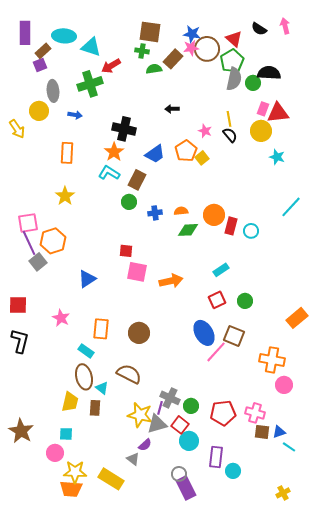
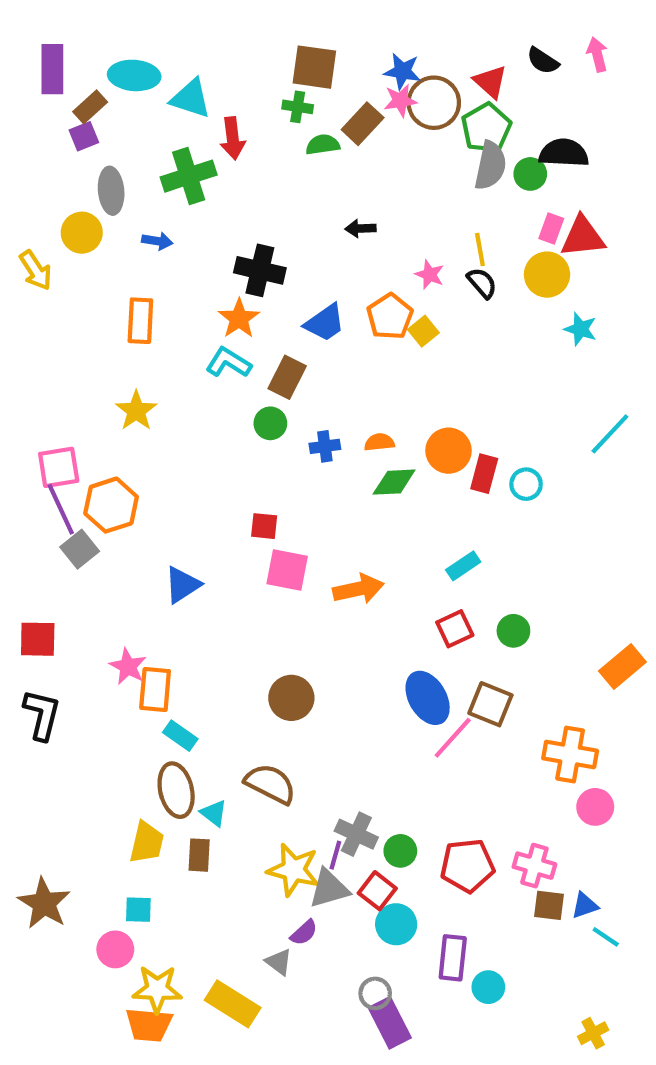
red arrow: (111, 66) -> (233, 138), turned -66
orange rectangle: (101, 329) -> (155, 690), moved

